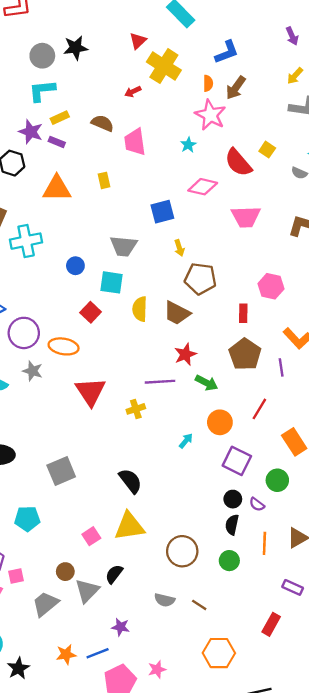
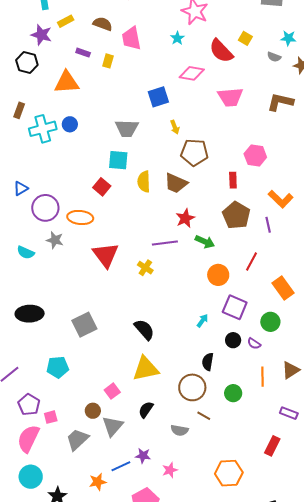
purple rectangle: (57, 142) -> (83, 53), moved
yellow rectangle: (104, 180) -> (108, 61), moved, turned 32
blue circle: (75, 266) -> (70, 124), moved
yellow cross: (136, 409) -> (145, 268), turned -35
cyan arrow: (186, 441) -> (202, 321), moved
black semicircle: (232, 525) -> (208, 362), moved
pink square: (91, 536) -> (112, 391), moved
black semicircle: (114, 574) -> (146, 410), moved
brown line: (199, 605) -> (204, 416), moved
blue line: (98, 653) -> (121, 466), moved
pink star: (157, 669) -> (170, 470), moved

